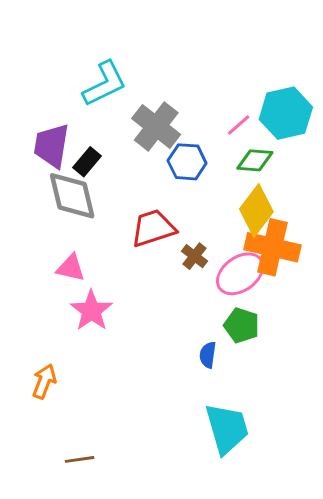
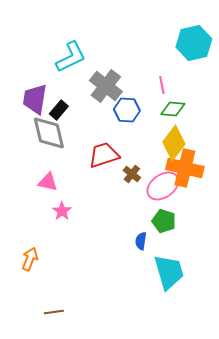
cyan hexagon: (286, 113) -> (194, 43), moved
pink line: (239, 125) -> (162, 85), turned -60
pink star: (91, 311) -> (62, 211), size x0.7
cyan trapezoid: (227, 429) -> (169, 272), moved

